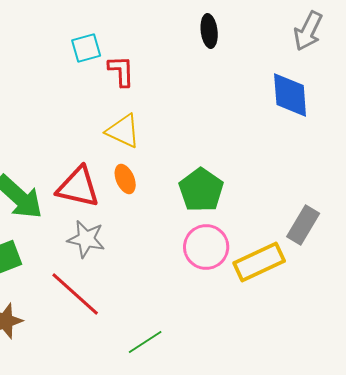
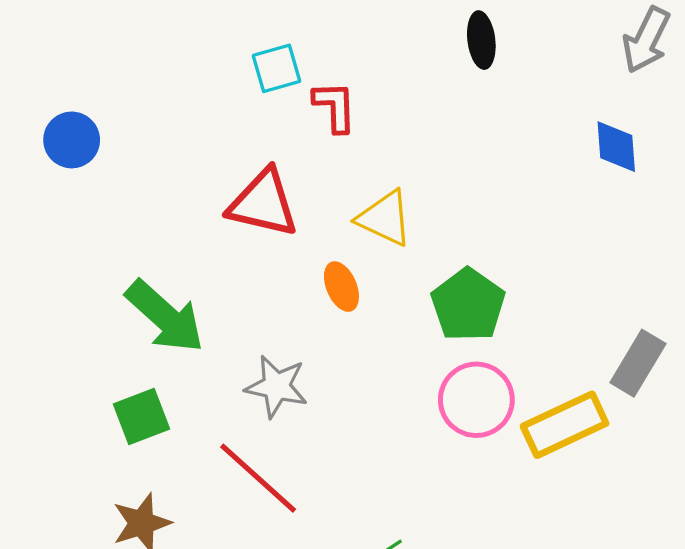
blue diamond: (290, 95) -> (616, 147), size x0.7
yellow triangle: (123, 131) -> (385, 218), moved
red triangle: (78, 187) -> (263, 203), moved

